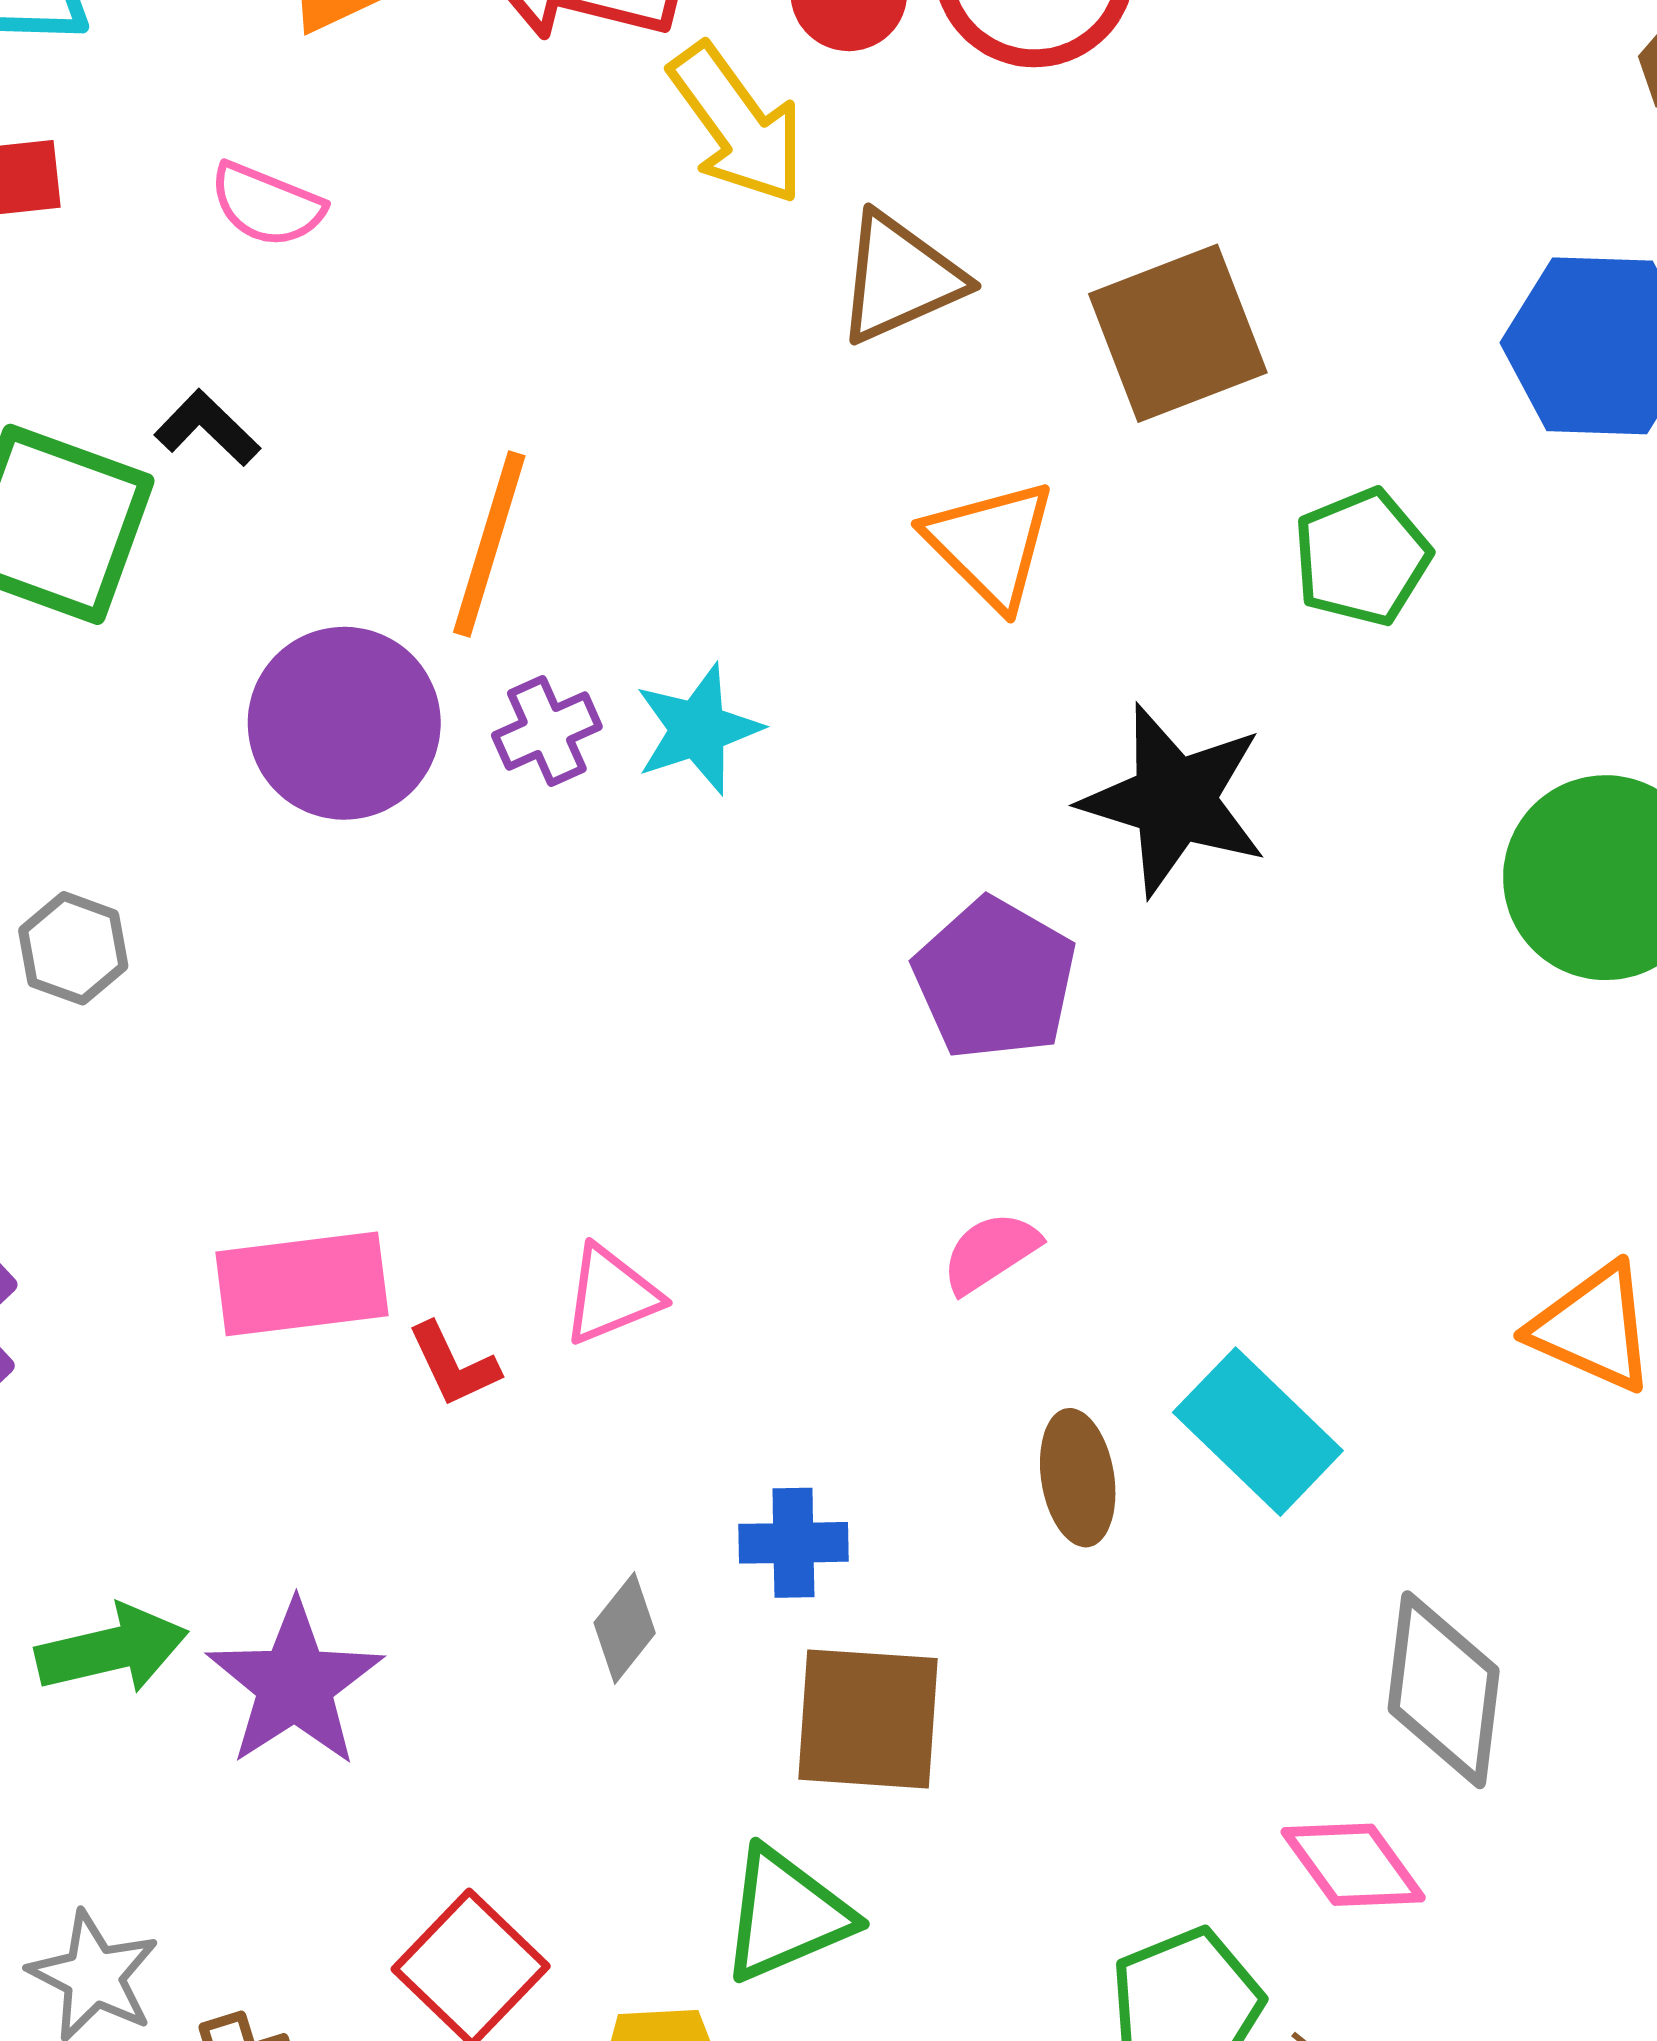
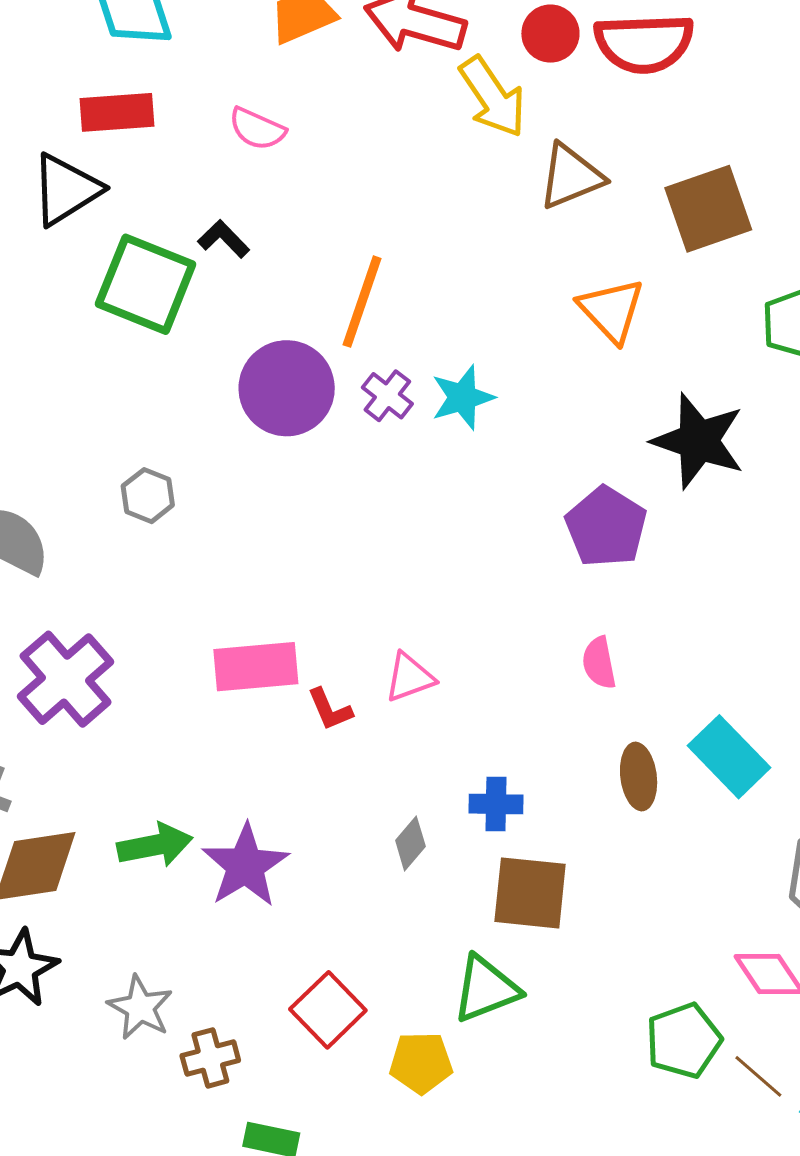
purple cross: (547, 731) -> (387, 396), turned -30
pink semicircle: (990, 1252) -> (599, 663), turned -70

